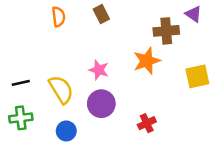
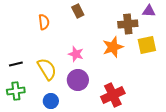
purple triangle: (194, 14) -> (149, 11), turned -32
orange semicircle: (58, 17) -> (44, 22), moved
yellow square: (197, 76) -> (147, 45), moved
red cross: (147, 123) -> (113, 95), size x1.6

